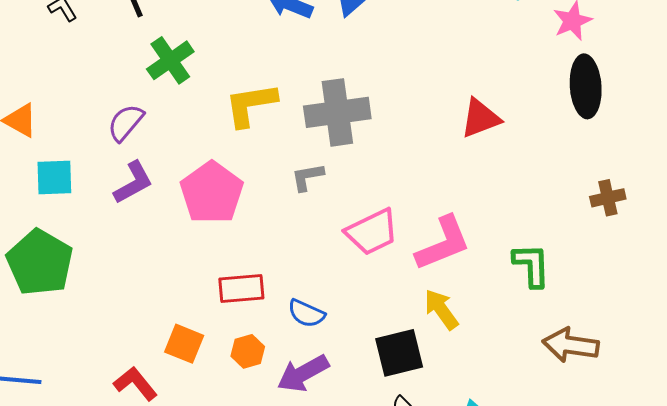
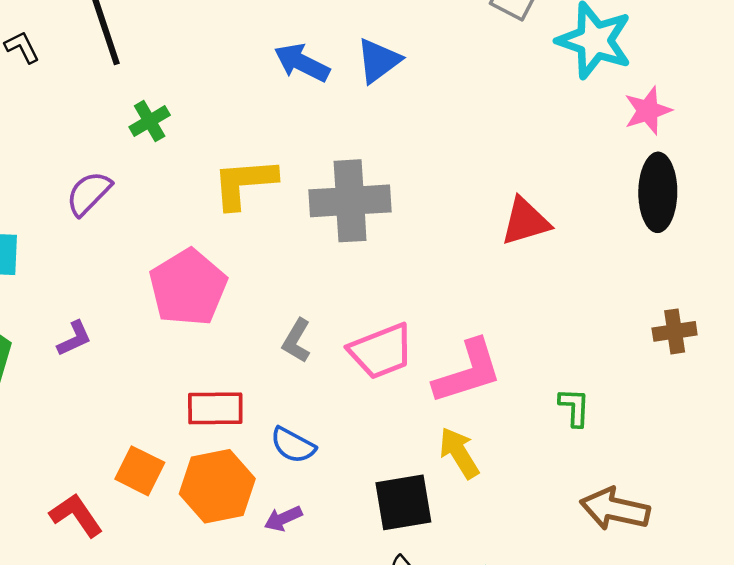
green cross: (170, 60) -> (150, 121), size x0.7
gray L-shape: (307, 177) -> (297, 341), moved, turned -54
purple L-shape: (133, 183) -> (74, 339), moved, size x0.7
green L-shape: (532, 265) -> (574, 407), size x0.7
orange hexagon: (248, 351) -> (217, 486), size x1.8
purple arrow: (303, 373) -> (283, 519), size x0.6

